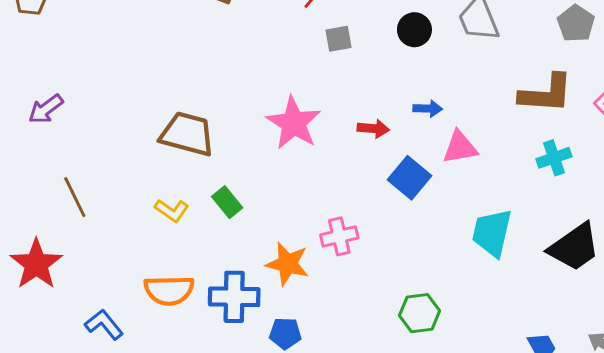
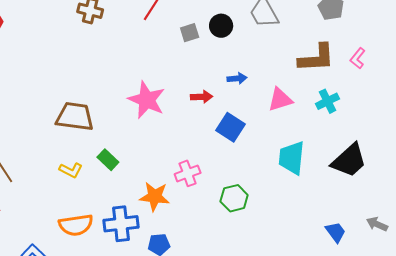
gray square: (339, 39) -> (190, 33), moved
pink triangle: (460, 147) -> (280, 100), moved
green hexagon: (420, 313) -> (234, 198), moved

